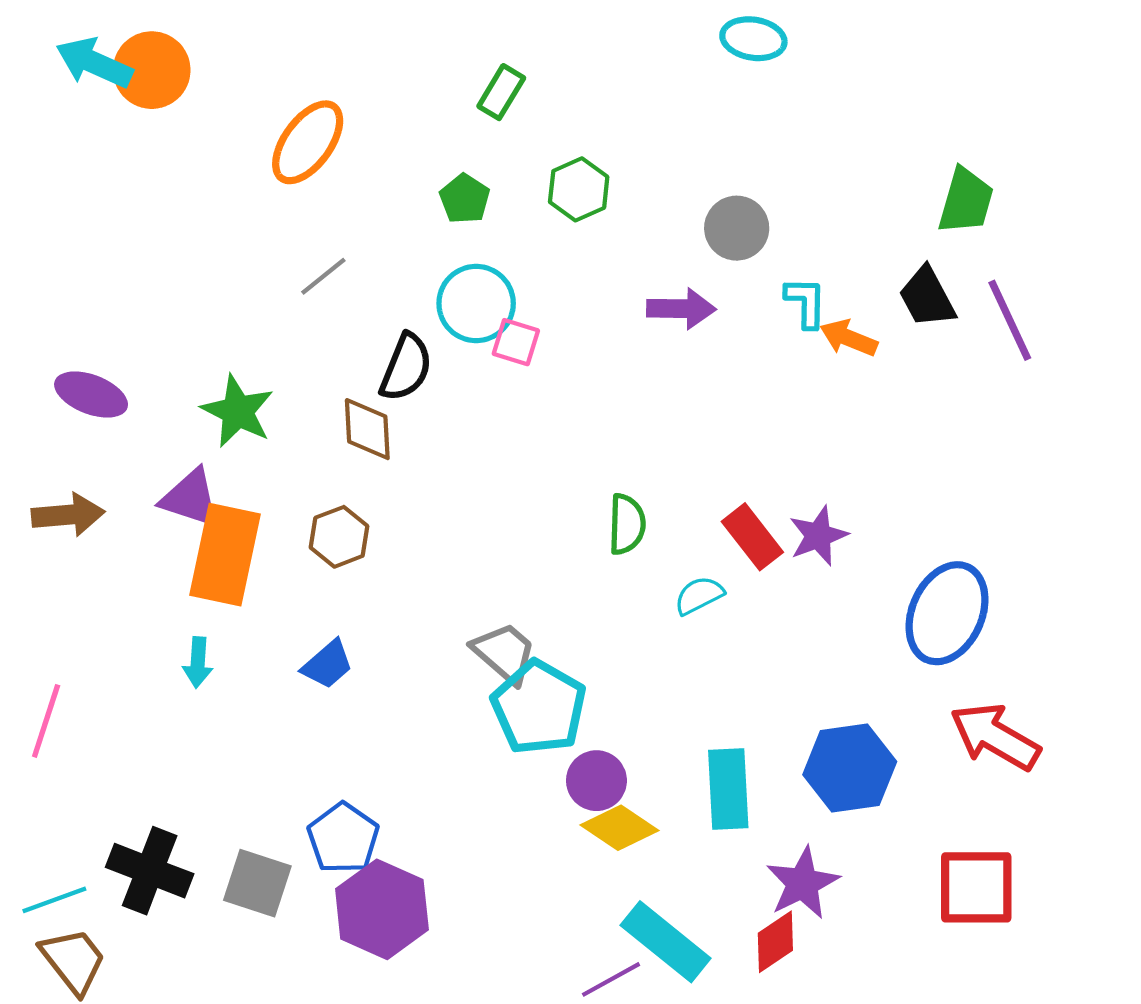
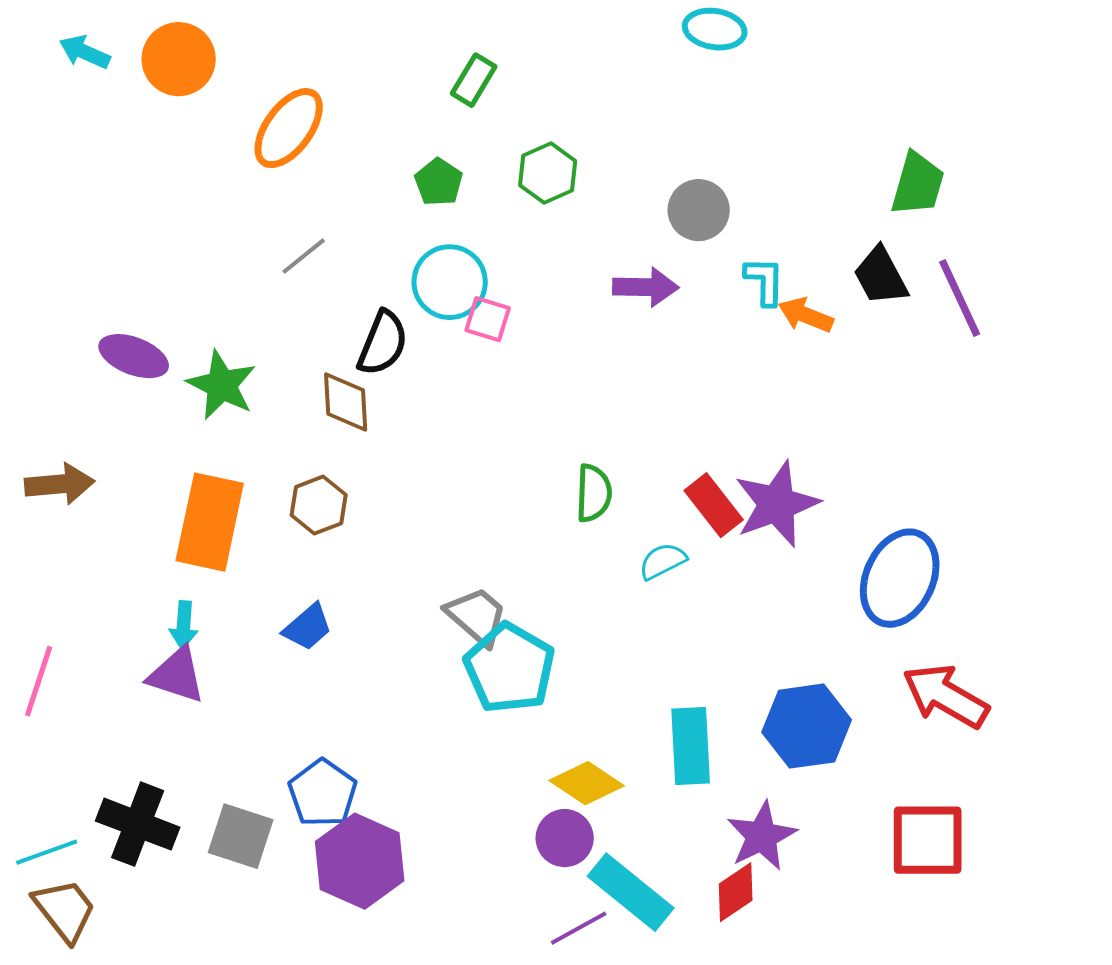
cyan arrow: (94, 63) -> (85, 52), size x0.7
orange circle: (152, 70) -> (179, 59), moved
purple ellipse: (91, 394) -> (134, 356), moved
purple triangle: (190, 498) -> (177, 675), moved
purple star: (818, 536) -> (777, 504), size x1.5
purple circle: (596, 781) -> (565, 838), moved

